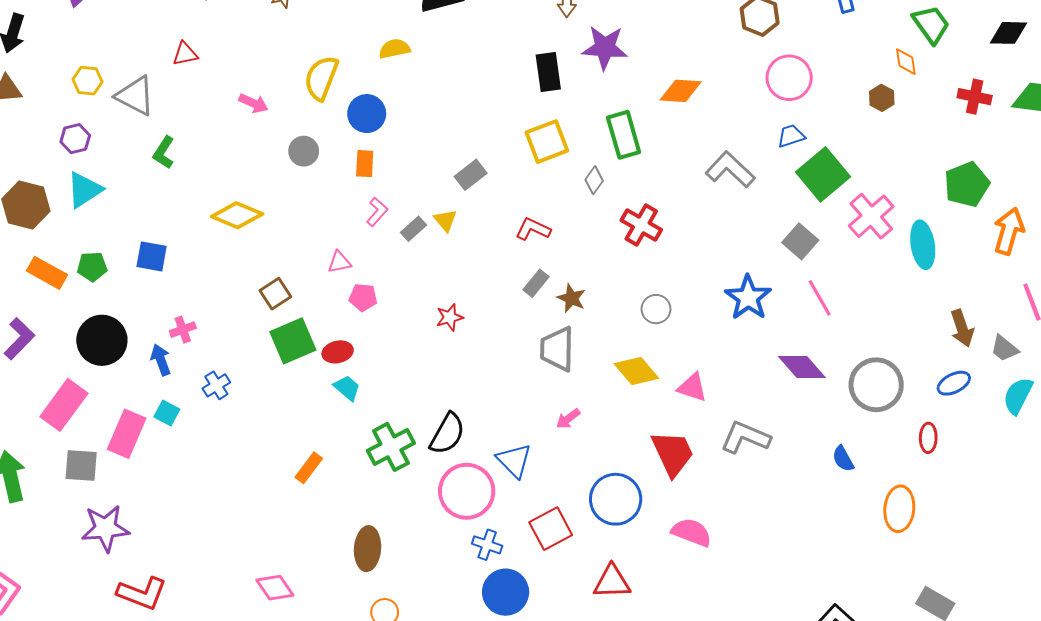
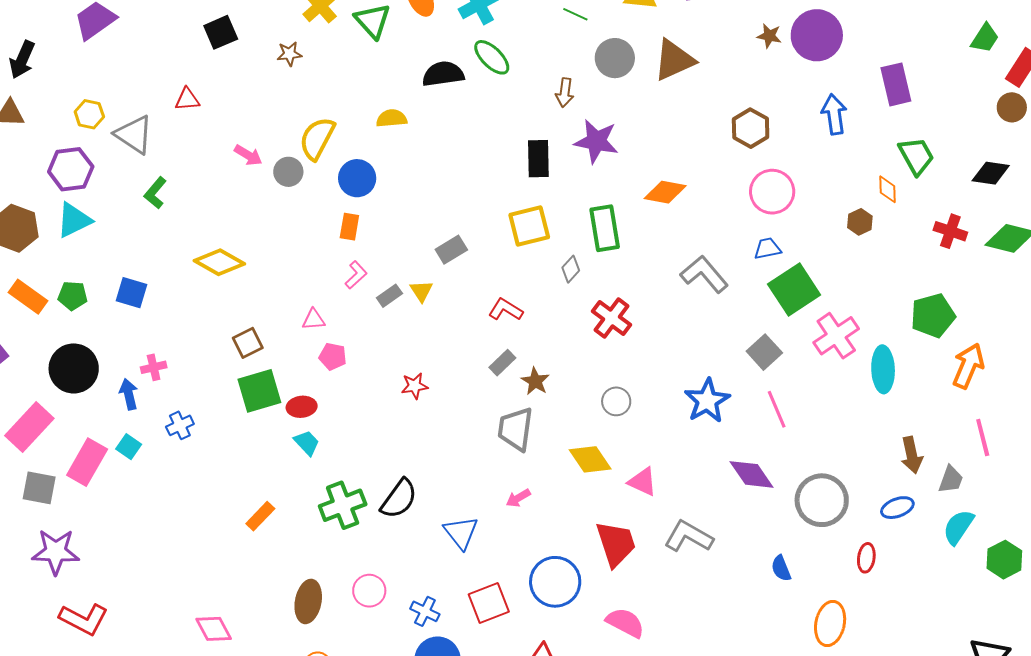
purple hexagon: (75, 139) -> (71, 169), size x1.5
gray circle: (304, 151) -> (288, 172), moved
gray trapezoid: (1004, 348) -> (951, 480), turned -116
pink circle: (467, 491) -> (369, 591), moved, size x0.6

